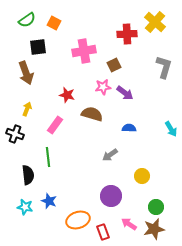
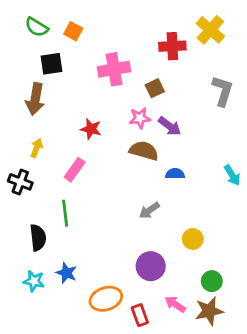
green semicircle: (27, 20) -> (37, 27), turned 66
brown arrow: (26, 73) -> (35, 99), turned 30
brown semicircle: (92, 114) -> (144, 151), moved

